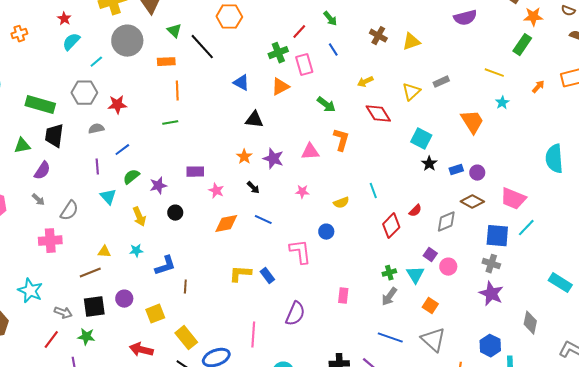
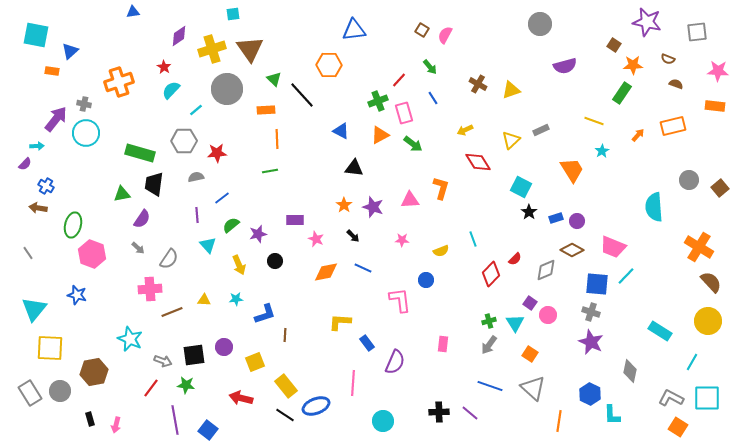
orange cross: (19, 34) -> (119, 82), size x1.8
green arrow: (326, 105) -> (413, 144), moved
brown line: (90, 273) -> (172, 312), moved
blue rectangle: (267, 276) -> (367, 343), moved

